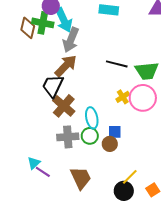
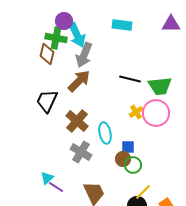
brown diamond: (28, 28) -> (47, 54), moved
black trapezoid: (53, 86) -> (47, 101), moved
green circle: (90, 136) -> (133, 165), moved
gray cross: (68, 137) -> (81, 152), turned 35

